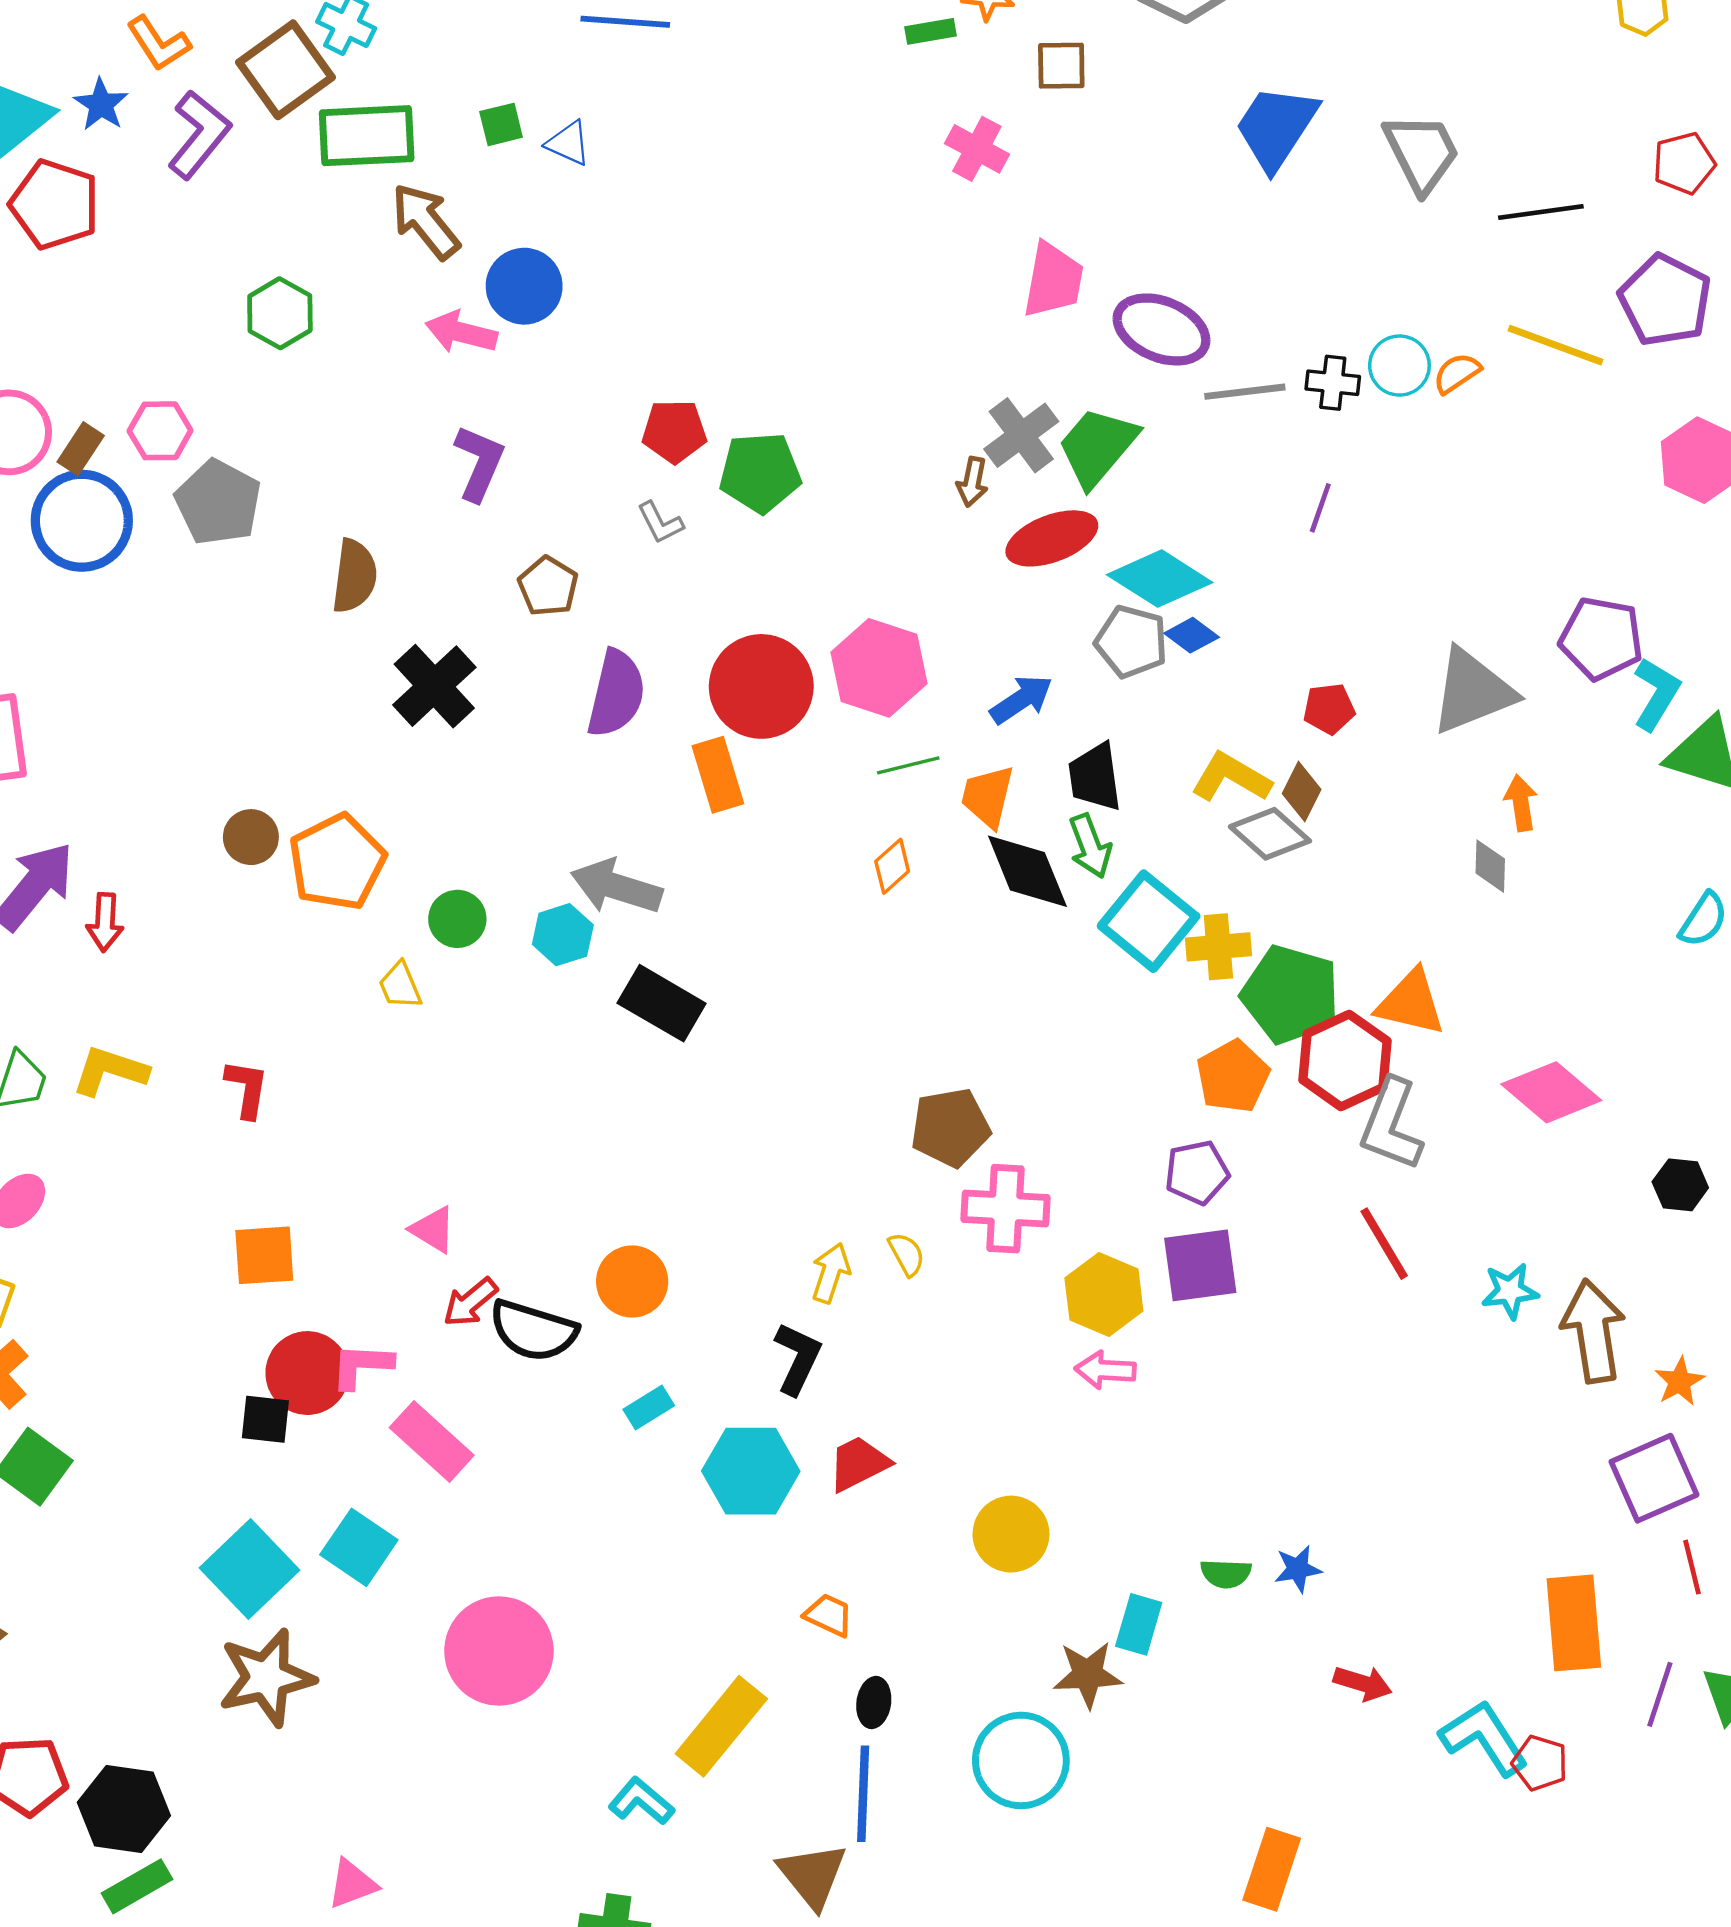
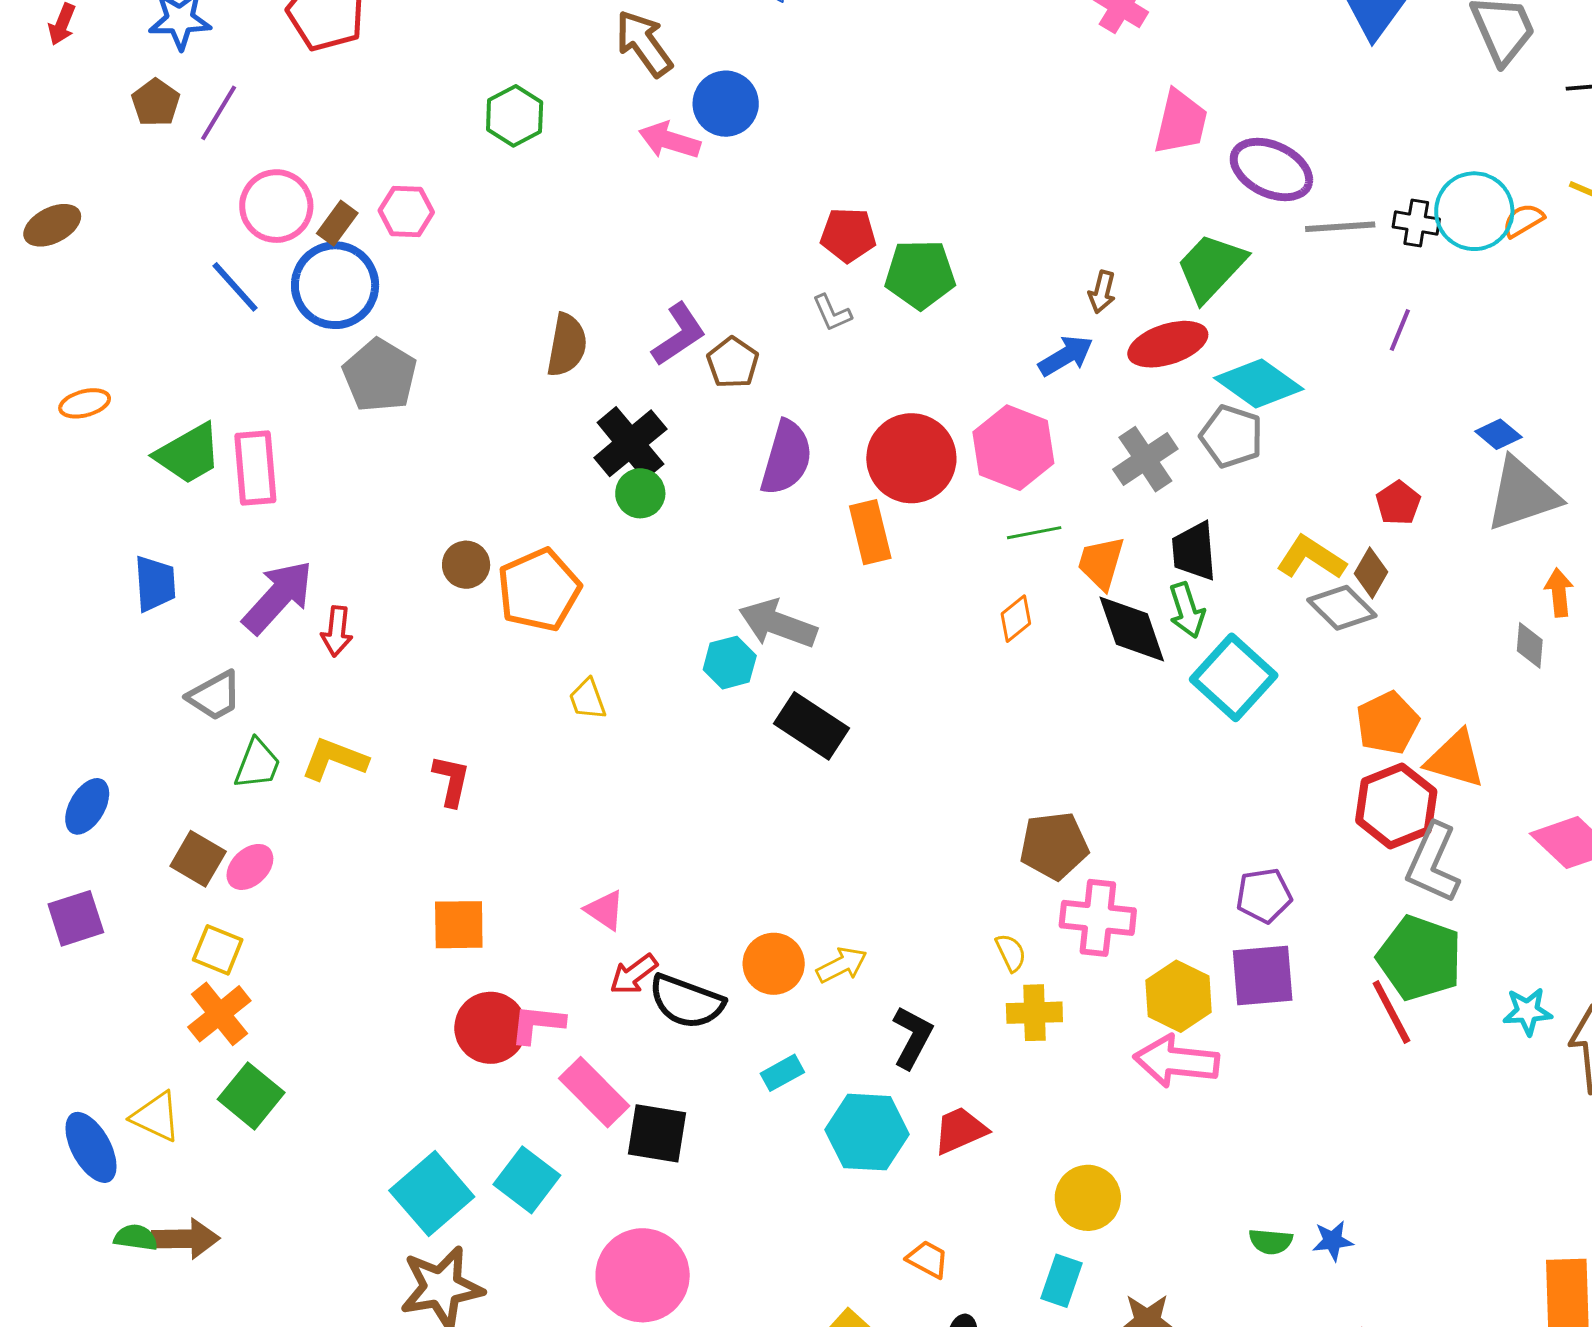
cyan circle: (1399, 366) -> (1474, 211), size x1.5
gray cross: (1021, 435) -> (1145, 459), moved
purple L-shape: (479, 463) -> (679, 334), moved, turned 30
gray pentagon: (218, 502) -> (380, 375), moved
blue diamond: (1192, 635) -> (1498, 434), moved
blue arrow: (1021, 699) -> (1066, 356), moved
red pentagon: (1329, 709) -> (1398, 503), turned -30
green circle: (457, 919) -> (640, 493), moved
yellow cross: (1218, 947) -> (1034, 1013), moved
green pentagon: (1291, 994) -> (1420, 958), moved
orange pentagon: (1233, 1076) -> (1387, 723), moved
red line: (1384, 1244) -> (1391, 1012), moved
yellow arrow: (831, 1273) -> (842, 965), moved, turned 42
pink arrow: (1105, 1370) -> (1176, 1061), size x1.6
black square: (265, 1419) -> (657, 1133), moved, size x1.4
cyan rectangle: (1139, 1624) -> (1062, 1281), moved

